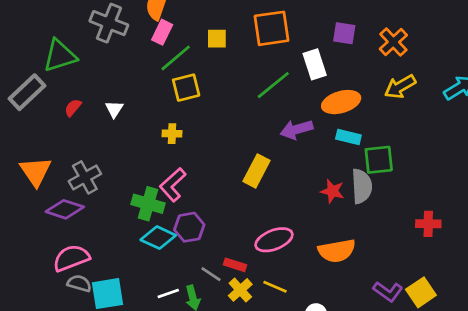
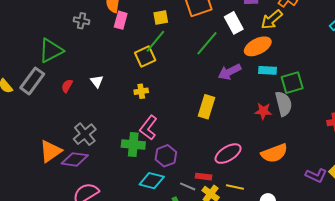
gray cross: (109, 23) -> (82, 21), size x0.6
green line: (176, 58) -> (155, 41), moved
yellow arrow: (400, 87) -> (272, 20), moved
orange triangle: (36, 171) -> (51, 151), moved, turned 40
cyan diamond: (158, 238) -> (152, 181), moved

